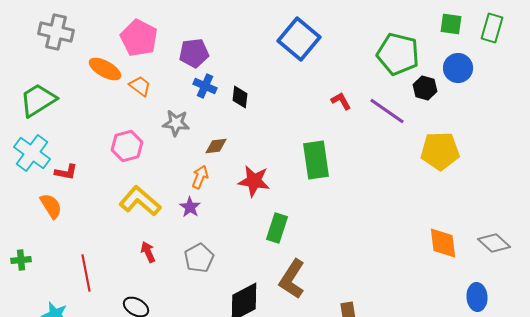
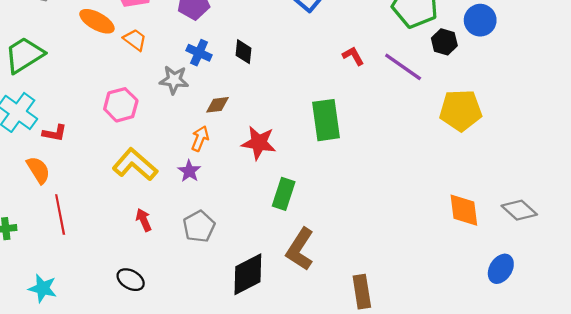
blue cross: (205, 86) -> (199, 53), moved
red line: (86, 273) -> (60, 214), moved
blue ellipse: (477, 297) -> (501, 269), turned 36

